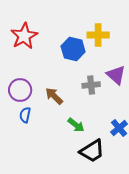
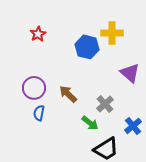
red star: (24, 36) -> (38, 34), size x0.6
gray cross: (91, 85) -> (105, 104), moved, turned -36

